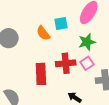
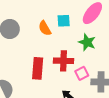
green star: (87, 42) -> (87, 42), turned 30
pink square: (87, 63) -> (82, 73), moved

